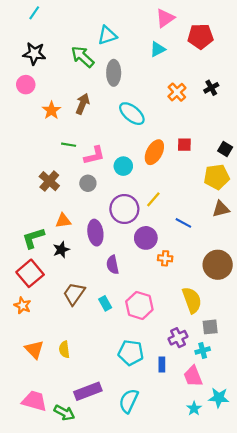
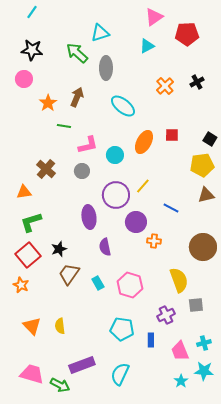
green line: (69, 145) -> (64, 126), moved
orange triangle: (63, 221) -> (24, 192), moved
black star: (61, 250) -> (59, 249), moved
cyan cross: (203, 351) -> (204, 343), moved

